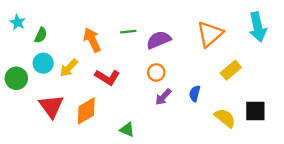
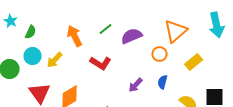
green line: (128, 32) -> (106, 29), turned -32
orange circle: (156, 72) -> (160, 54), moved
red L-shape: (107, 77) -> (101, 63), moved

